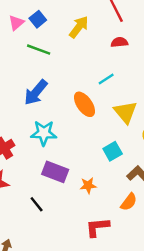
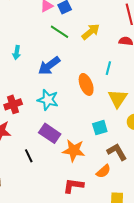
yellow arrow: (79, 27) -> (91, 32), moved
cyan line: (106, 79) -> (108, 68), turned -56
orange star: (88, 185) -> (74, 150), size x1.6

